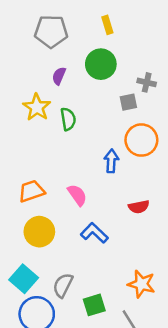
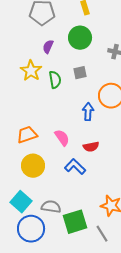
gray square: (128, 102) -> (80, 73), moved
red semicircle: (139, 207) -> (91, 147), moved
gray semicircle: (63, 285) -> (51, 207), turned 72
green square: (94, 305) -> (75, 222), size x1.4

